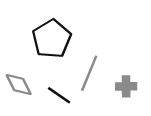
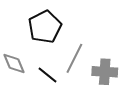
gray cross: (126, 86) -> (105, 72), size x1.4

